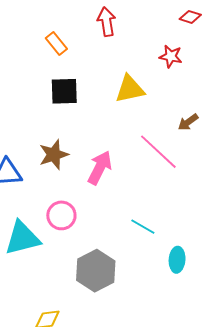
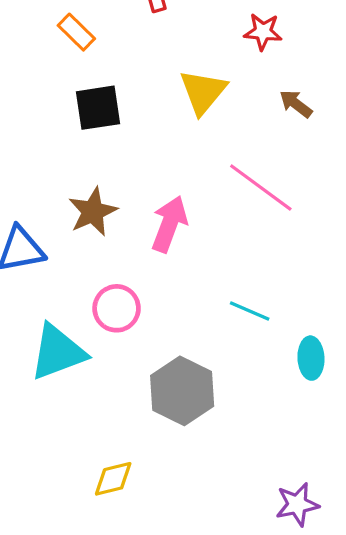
yellow triangle: (130, 89) -> (203, 92), turned -32
brown arrow: (188, 122) -> (296, 104), moved, turned 80

